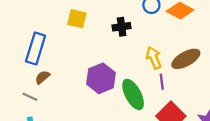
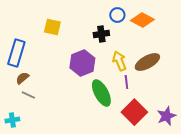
black cross: (122, 27) -> (101, 34), moved
purple hexagon: (101, 78) -> (82, 63), moved
gray line: (30, 97) -> (28, 95), moved

